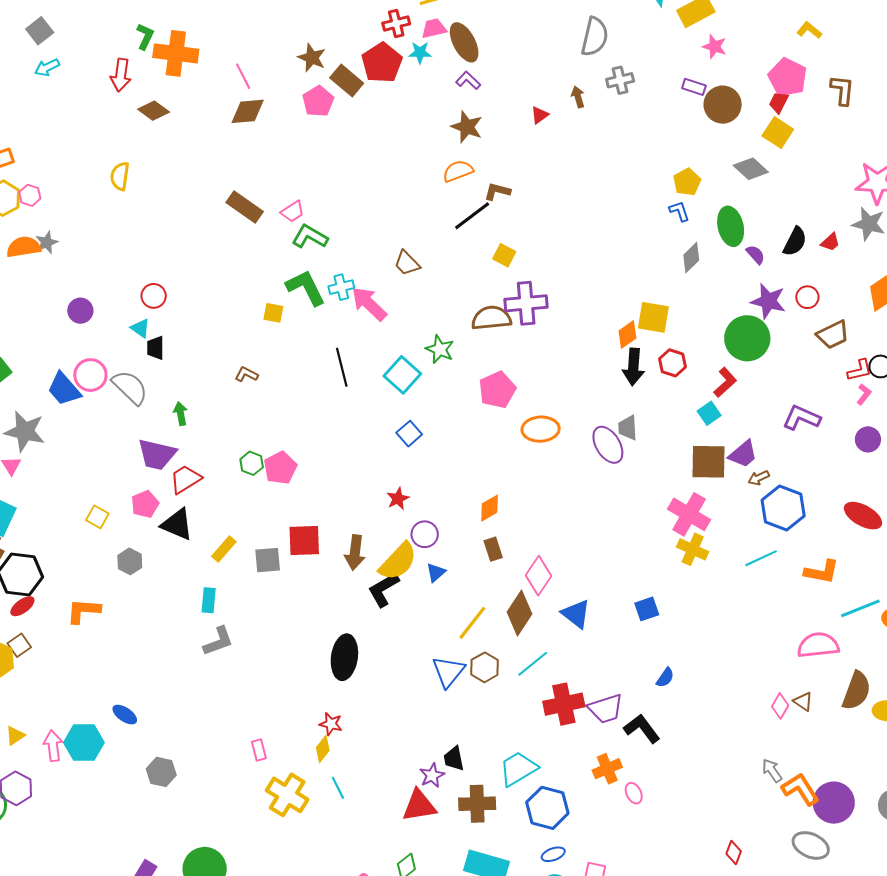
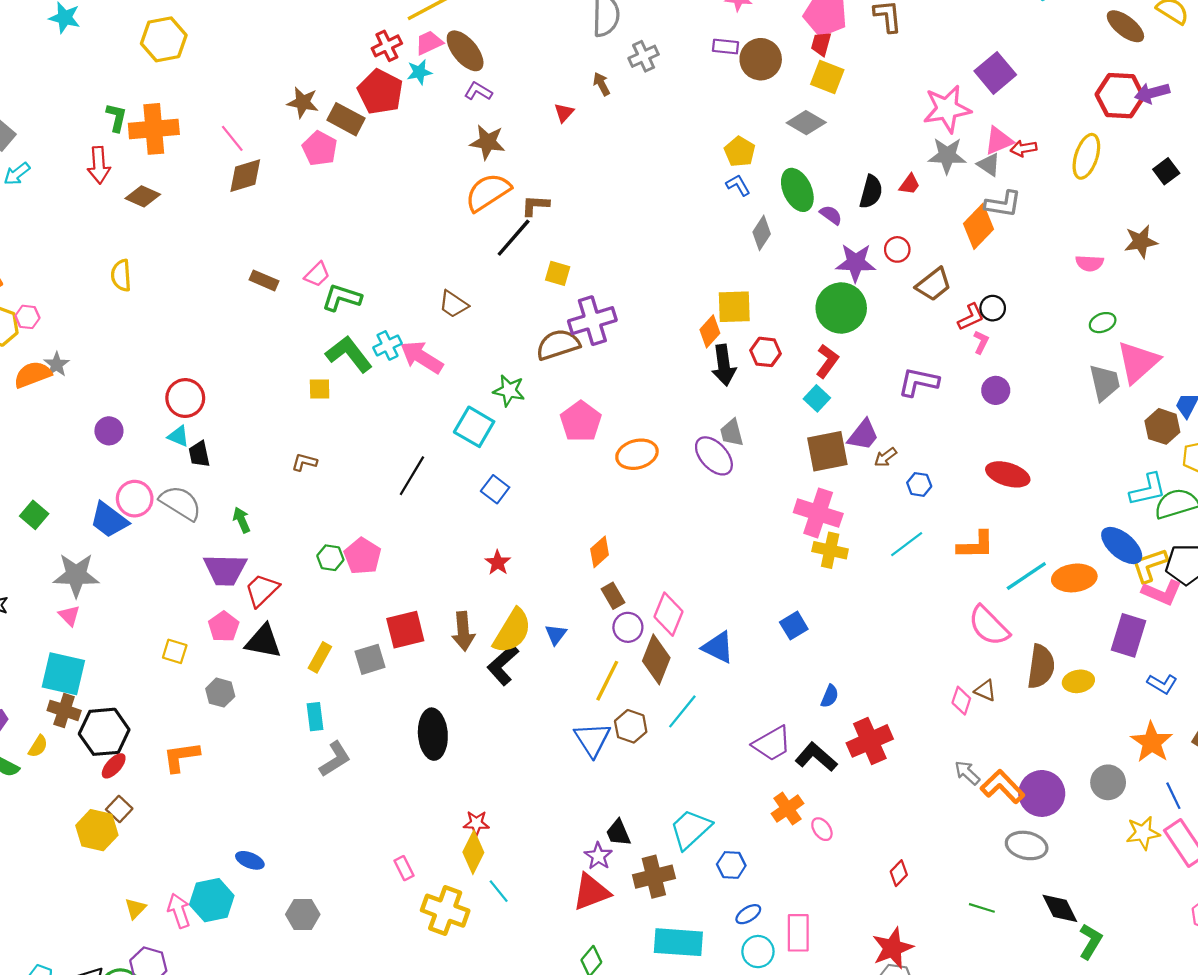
orange semicircle: (458, 171) -> (488, 192), size x1.4
brown rectangle: (245, 207) -> (264, 280), size x0.7
red circle: (154, 296) -> (185, 398), size x1.4
black line: (342, 367) -> (412, 476), moved, turned 57
blue hexagon: (783, 508) -> (919, 484), size x0.5
purple circle: (425, 534) -> (628, 627), moved
pink semicircle: (818, 645) -> (989, 626), turned -117
black ellipse: (344, 657) -> (433, 734), moved
red cross: (564, 704) -> (870, 741), moved
yellow diamond: (323, 749) -> (473, 852), size x1.4
blue hexagon: (547, 808) -> (731, 865), size x0.6
red diamond: (734, 853) -> (899, 873), moved, turned 35

